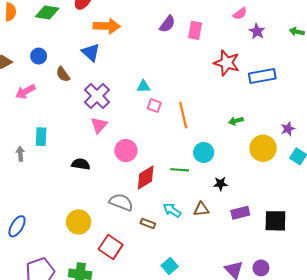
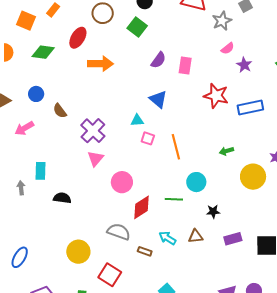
blue triangle: (91, 52) -> (158, 99), moved
black semicircle: (81, 164) -> (62, 198), moved

